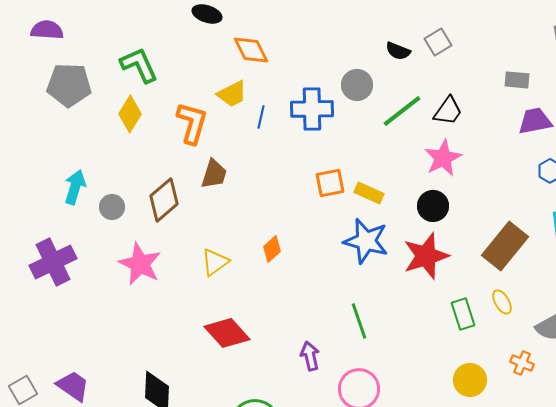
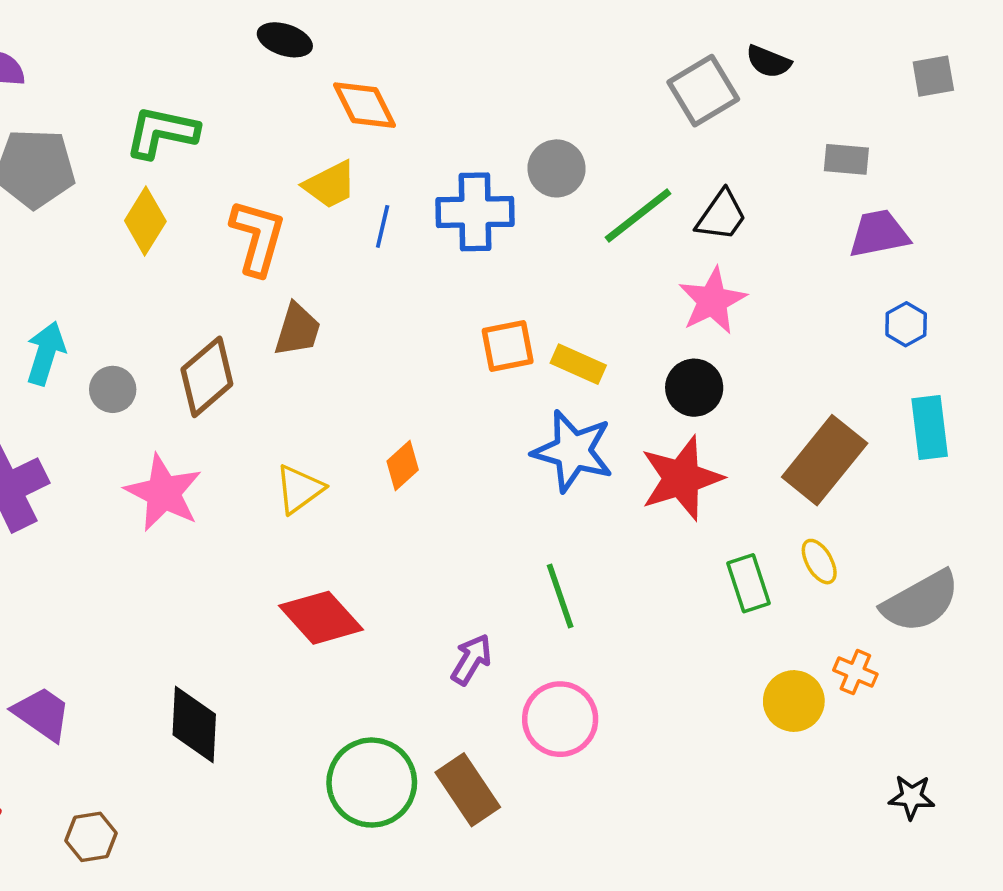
gray square: (438, 42) -> (703, 91), size x1.4
black semicircle: (398, 51) -> (768, 62), moved
green L-shape: (139, 65) -> (162, 132), turned -54
purple arrow: (310, 356) -> (471, 659), turned 44
yellow circle: (470, 380) -> (794, 701), moved

